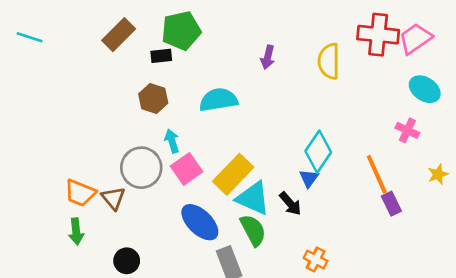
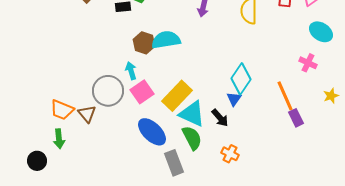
brown hexagon: (153, 98) -> (144, 43), moved
orange cross: (316, 259) -> (230, 154), moved
black circle: (127, 261) -> (37, 161), moved

